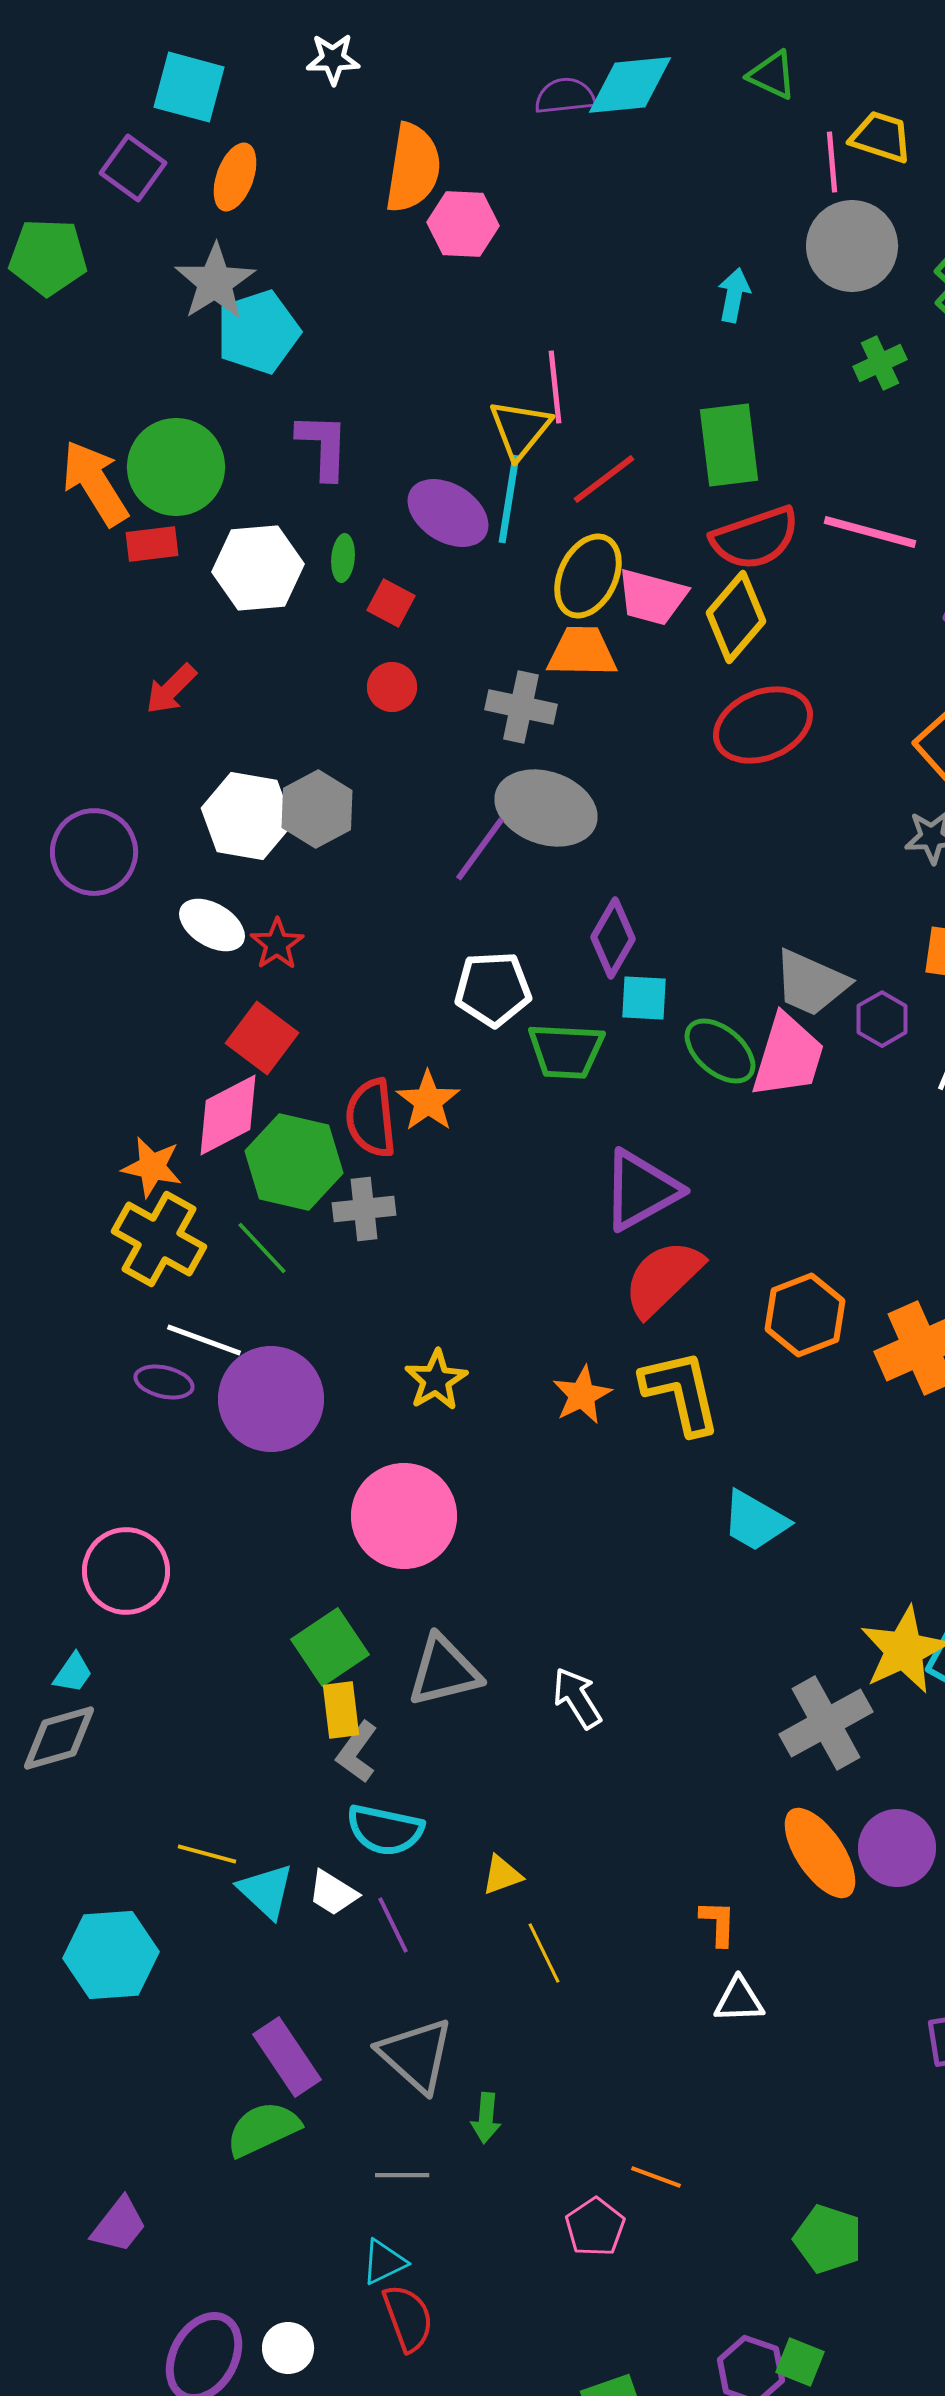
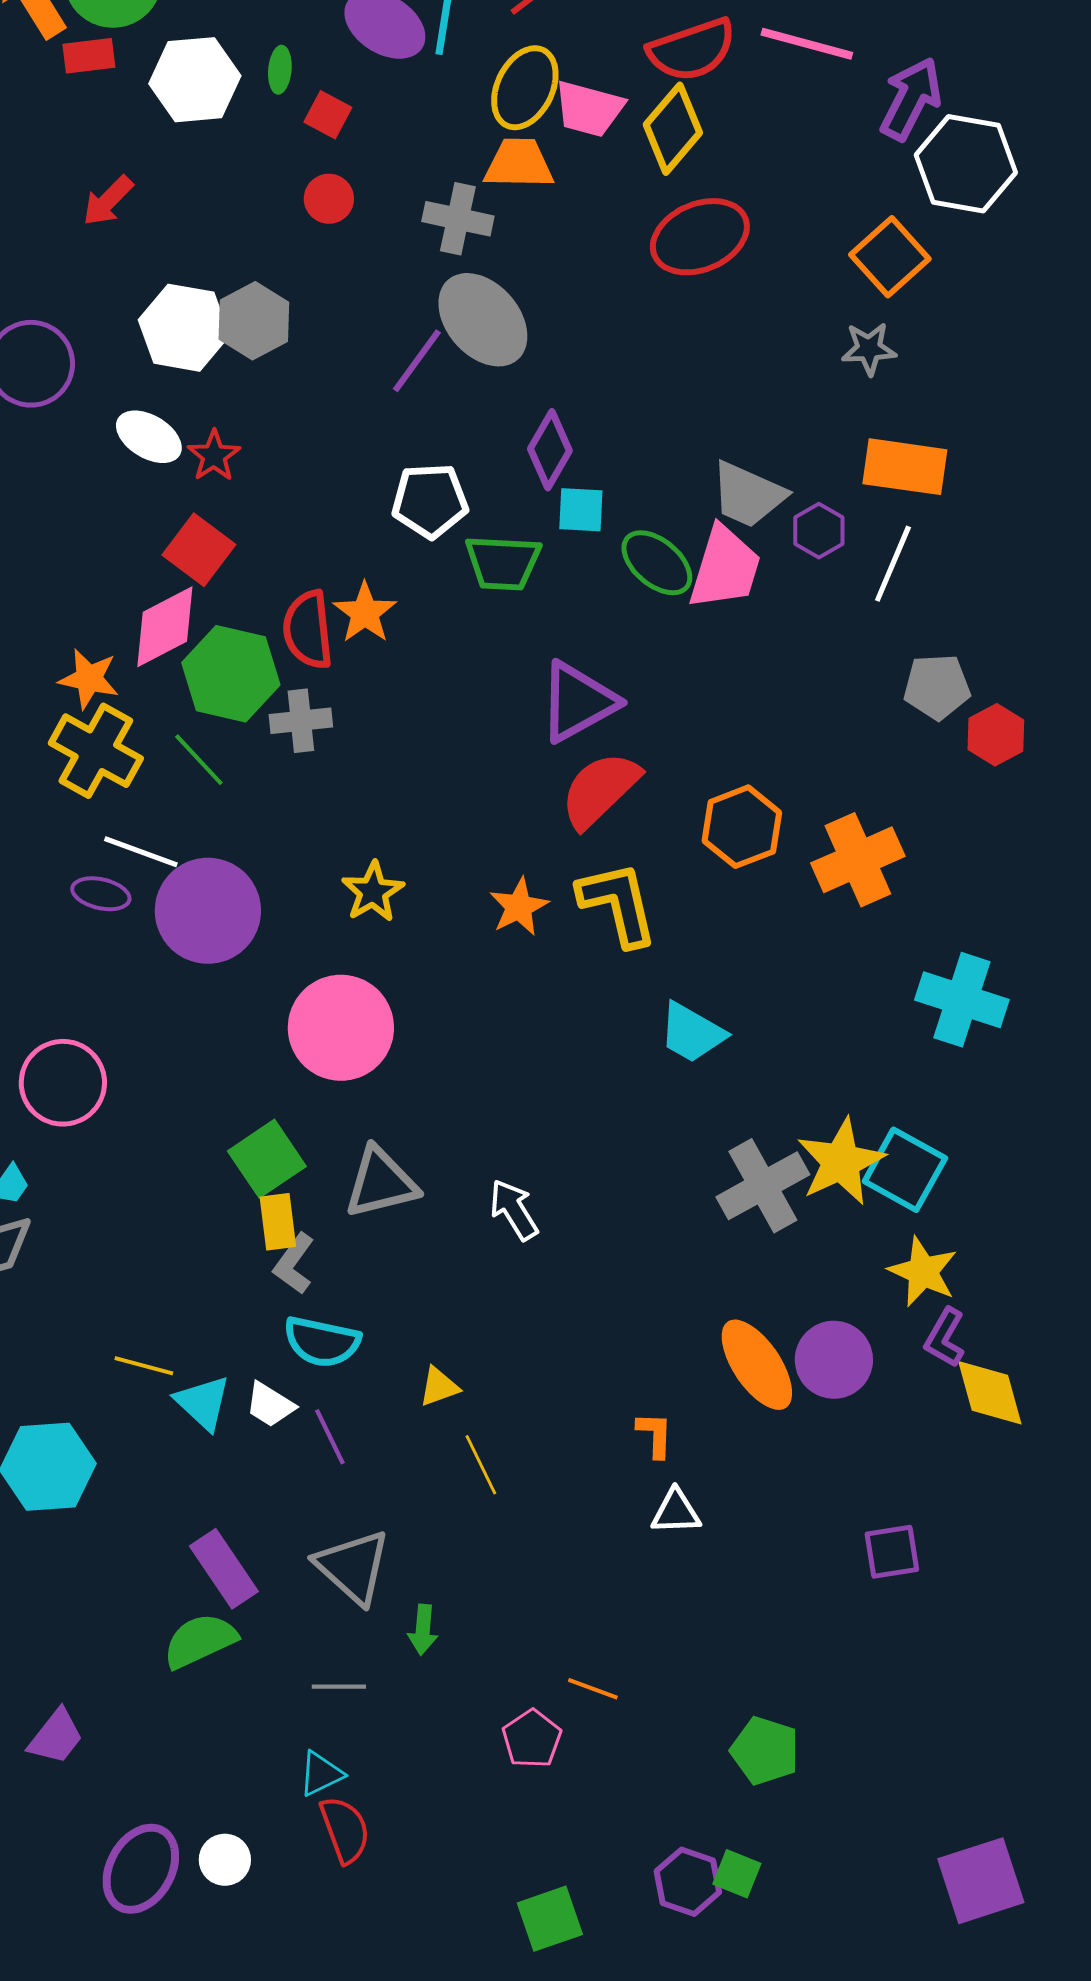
gray ellipse: (546, 808) -> (483, 320), turned 30
gray cross: (826, 1723) -> (763, 1186), moved

